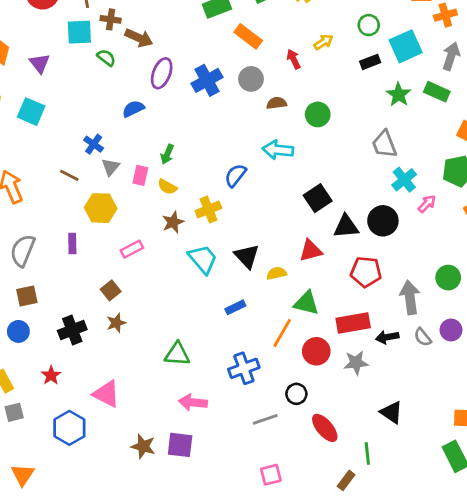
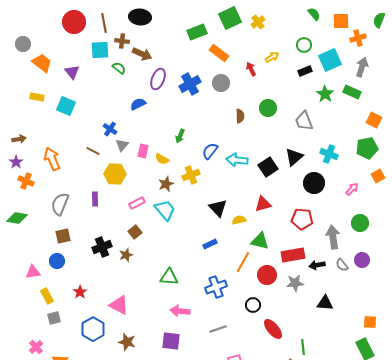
brown semicircle: (277, 103) -> (240, 116), moved, turned 96
gray trapezoid: (384, 144) -> (304, 121), moved
cyan arrow: (278, 150) -> (237, 160), moved
green arrow: (167, 154) -> (180, 136), moved
cyan cross: (404, 180) -> (329, 154), turned -30
pink arrow: (427, 204) -> (352, 189), moved
black triangle: (346, 226) -> (294, 157), moved, turned -36
cyan trapezoid: (203, 259) -> (165, 210), moved
brown square: (111, 290) -> (135, 232), moved
black cross: (72, 330) -> (102, 247), moved
black triangle: (391, 412) -> (325, 303), moved, turned -30
gray line: (265, 419) -> (218, 329), moved
brown star: (143, 446) -> (127, 342), moved

